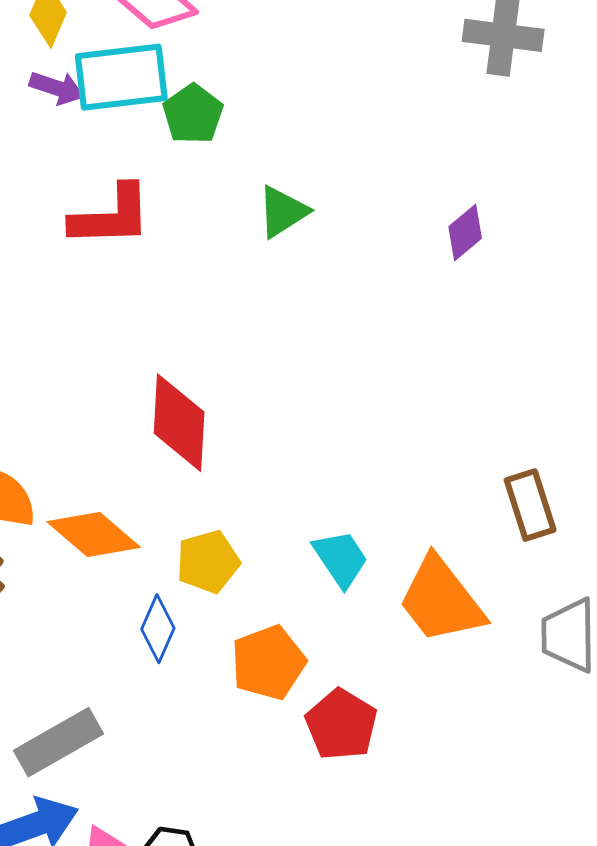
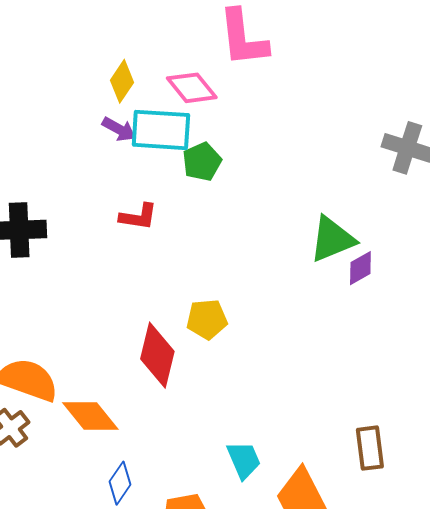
green triangle: (283, 212) -> (332, 239), moved, size x1.4
red L-shape: (111, 216) -> (138, 217), size x0.7
yellow pentagon: (208, 562) -> (207, 319), moved

